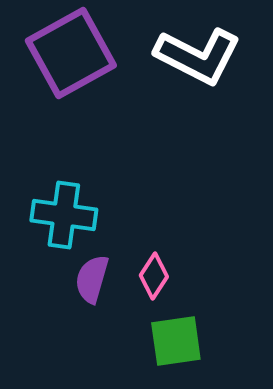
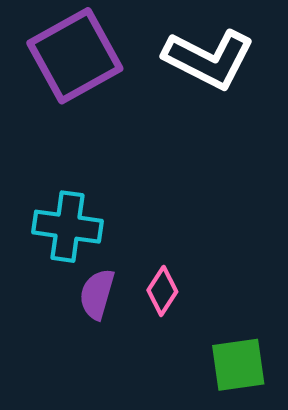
green square: (176, 341) -> (238, 365), moved

